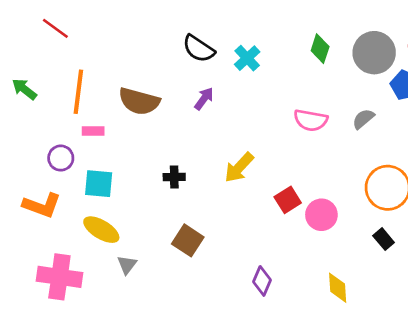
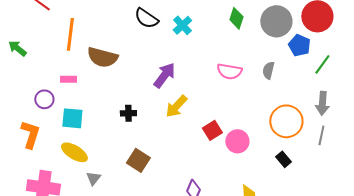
orange line: (78, 92) -> (70, 34), moved
purple arrow: (204, 99) -> (164, 75), moved, size x1.5
gray semicircle: (363, 119) -> (268, 70), turned -36
orange L-shape: (42, 205) -> (30, 134), turned -92

